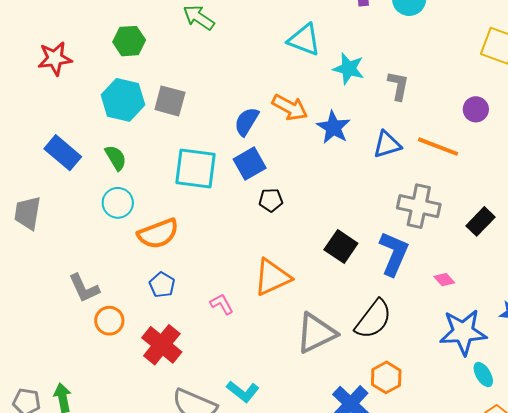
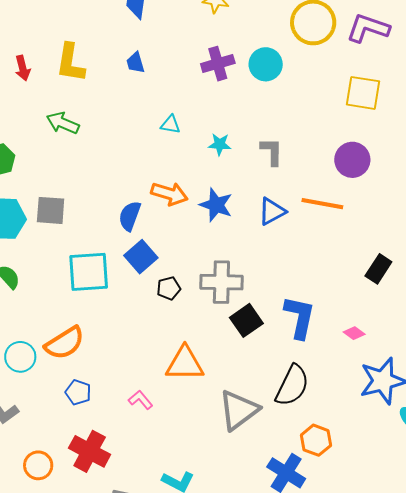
cyan triangle: (304, 40) -> (171, 125), size x0.6
cyan star: (349, 69) -> (220, 144), size x0.7
purple circle: (476, 109) -> (352, 160), size x1.4
cyan circle: (118, 203) -> (20, 357), moved
gray cross: (419, 206) -> (221, 282), moved
black square: (341, 247) -> (246, 320), turned 32
orange triangle: (272, 277) -> (185, 364), turned 36
orange circle: (109, 321) -> (38, 465), moved

